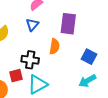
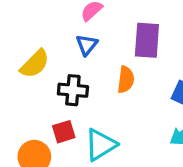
black cross: (30, 60) -> (73, 90), moved

